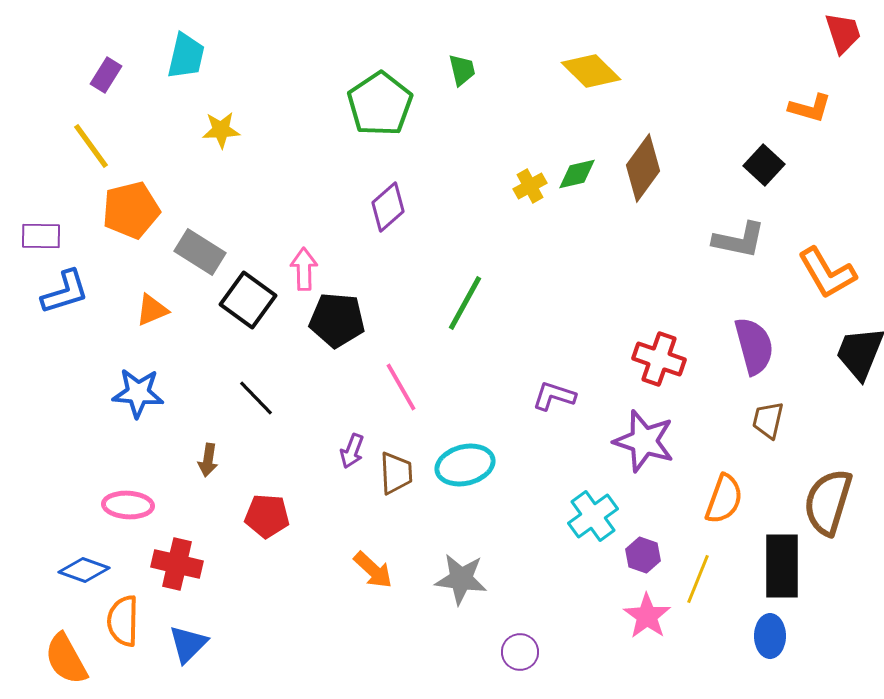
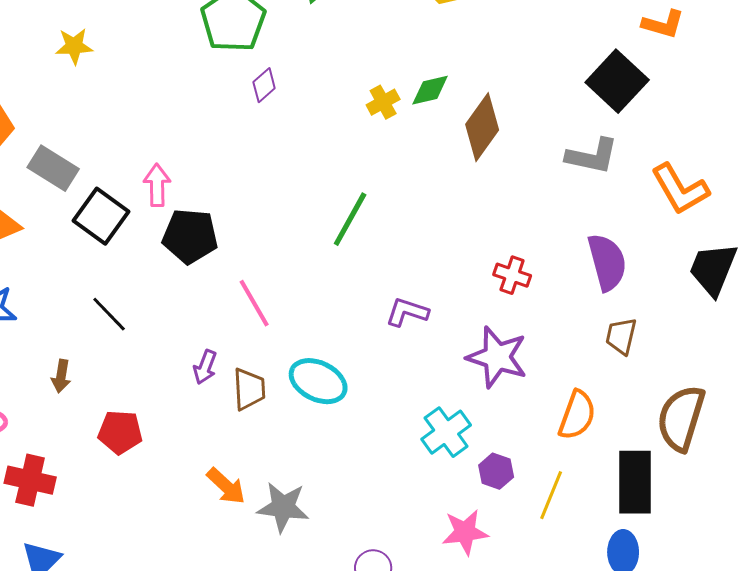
black square: (764, 165) -> (617, 81), size x1.5
brown diamond: (643, 168) -> (482, 127), moved
purple diamond: (388, 207) -> (264, 85), moved, size x0.7
green line: (465, 303) -> (350, 219), moved
red cross: (659, 359) -> (512, 275), size x0.7
cyan ellipse: (465, 465) -> (318, 381), turned 40
gray star: (461, 579) -> (283, 507), moved
pink star: (647, 616) -> (465, 532), moved, turned 30

